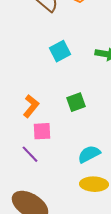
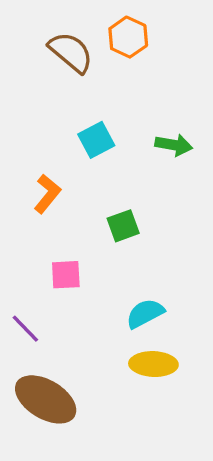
orange L-shape: (31, 106) -> (47, 194), moved
purple line: (30, 154) -> (25, 329), moved

